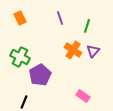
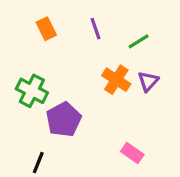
orange rectangle: (20, 18) -> (46, 29), moved
green line: (87, 26) -> (139, 41), turned 40

